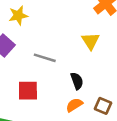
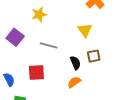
yellow star: (18, 15) -> (39, 15), moved
brown square: (103, 106) -> (94, 56), moved, turned -32

